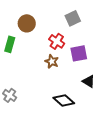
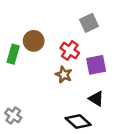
brown circle: (27, 23) -> (34, 41), moved
black triangle: (89, 81) -> (96, 99), moved

